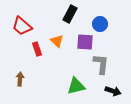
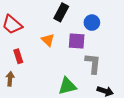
red rectangle: (37, 49) -> (18, 56), moved

